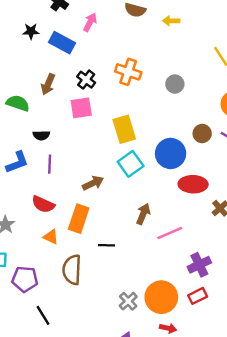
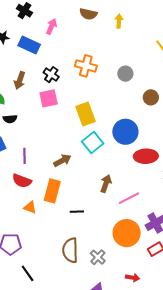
yellow arrow: (171, 21) -> (119, 21), turned 96
brown circle: (202, 133) -> (151, 97), moved
black semicircle: (41, 135) -> (10, 119), moved
purple line: (50, 164) -> (25, 156), moved
brown semicircle: (72, 270) -> (70, 250), moved
orange circle: (161, 297) -> (127, 233), moved

